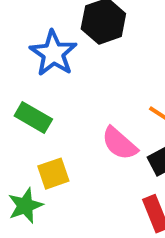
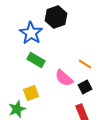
green rectangle: (33, 117) -> (36, 60), moved

